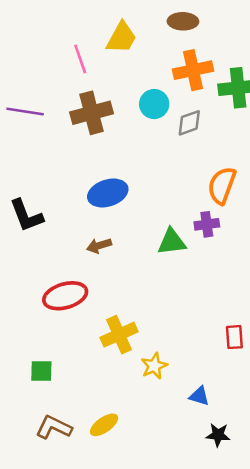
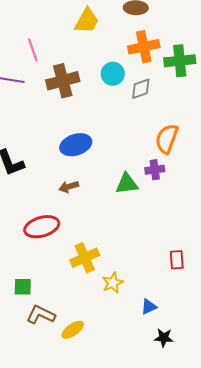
pink line: (80, 59) -> (33, 50), moved
blue triangle: (199, 396) -> (149, 307), turned -42
brown L-shape: (54, 427) -> (41, 315), moved

